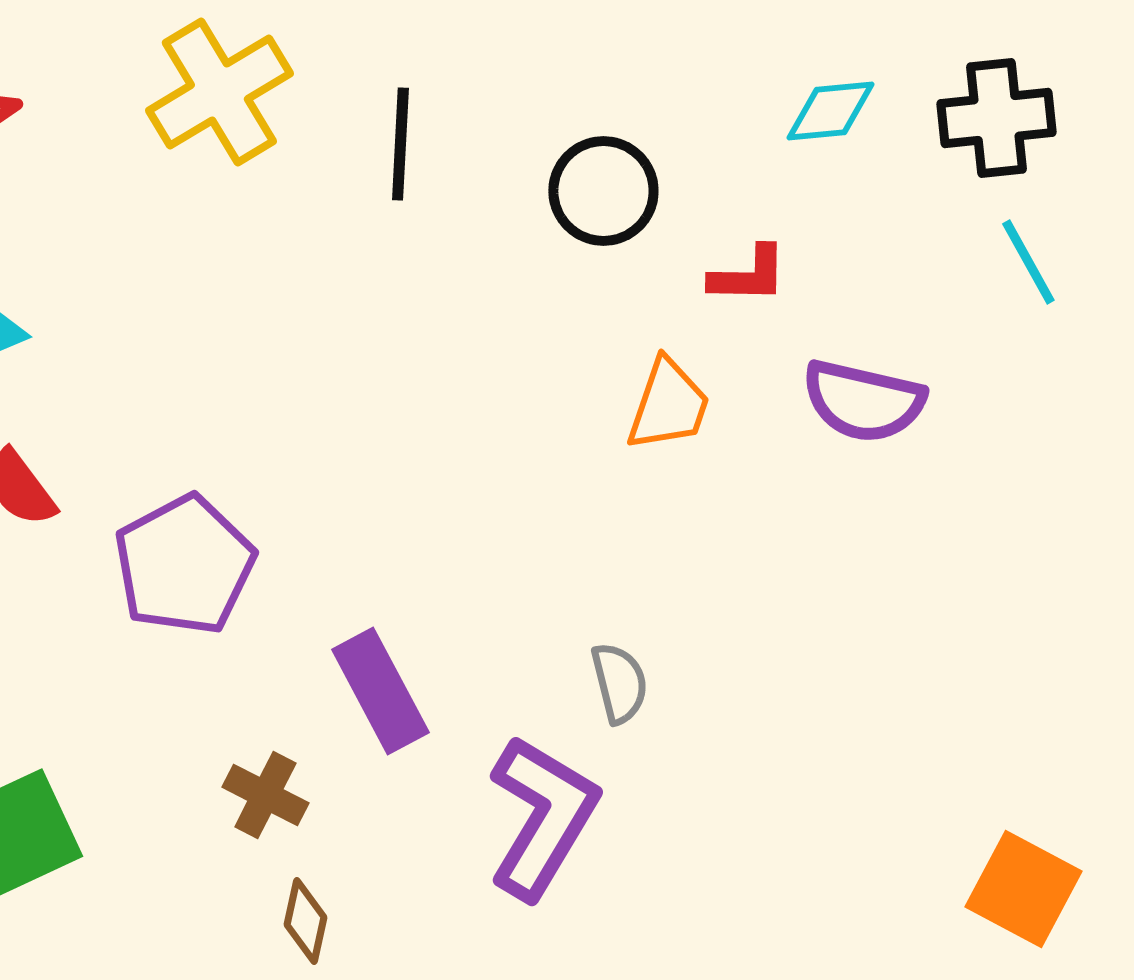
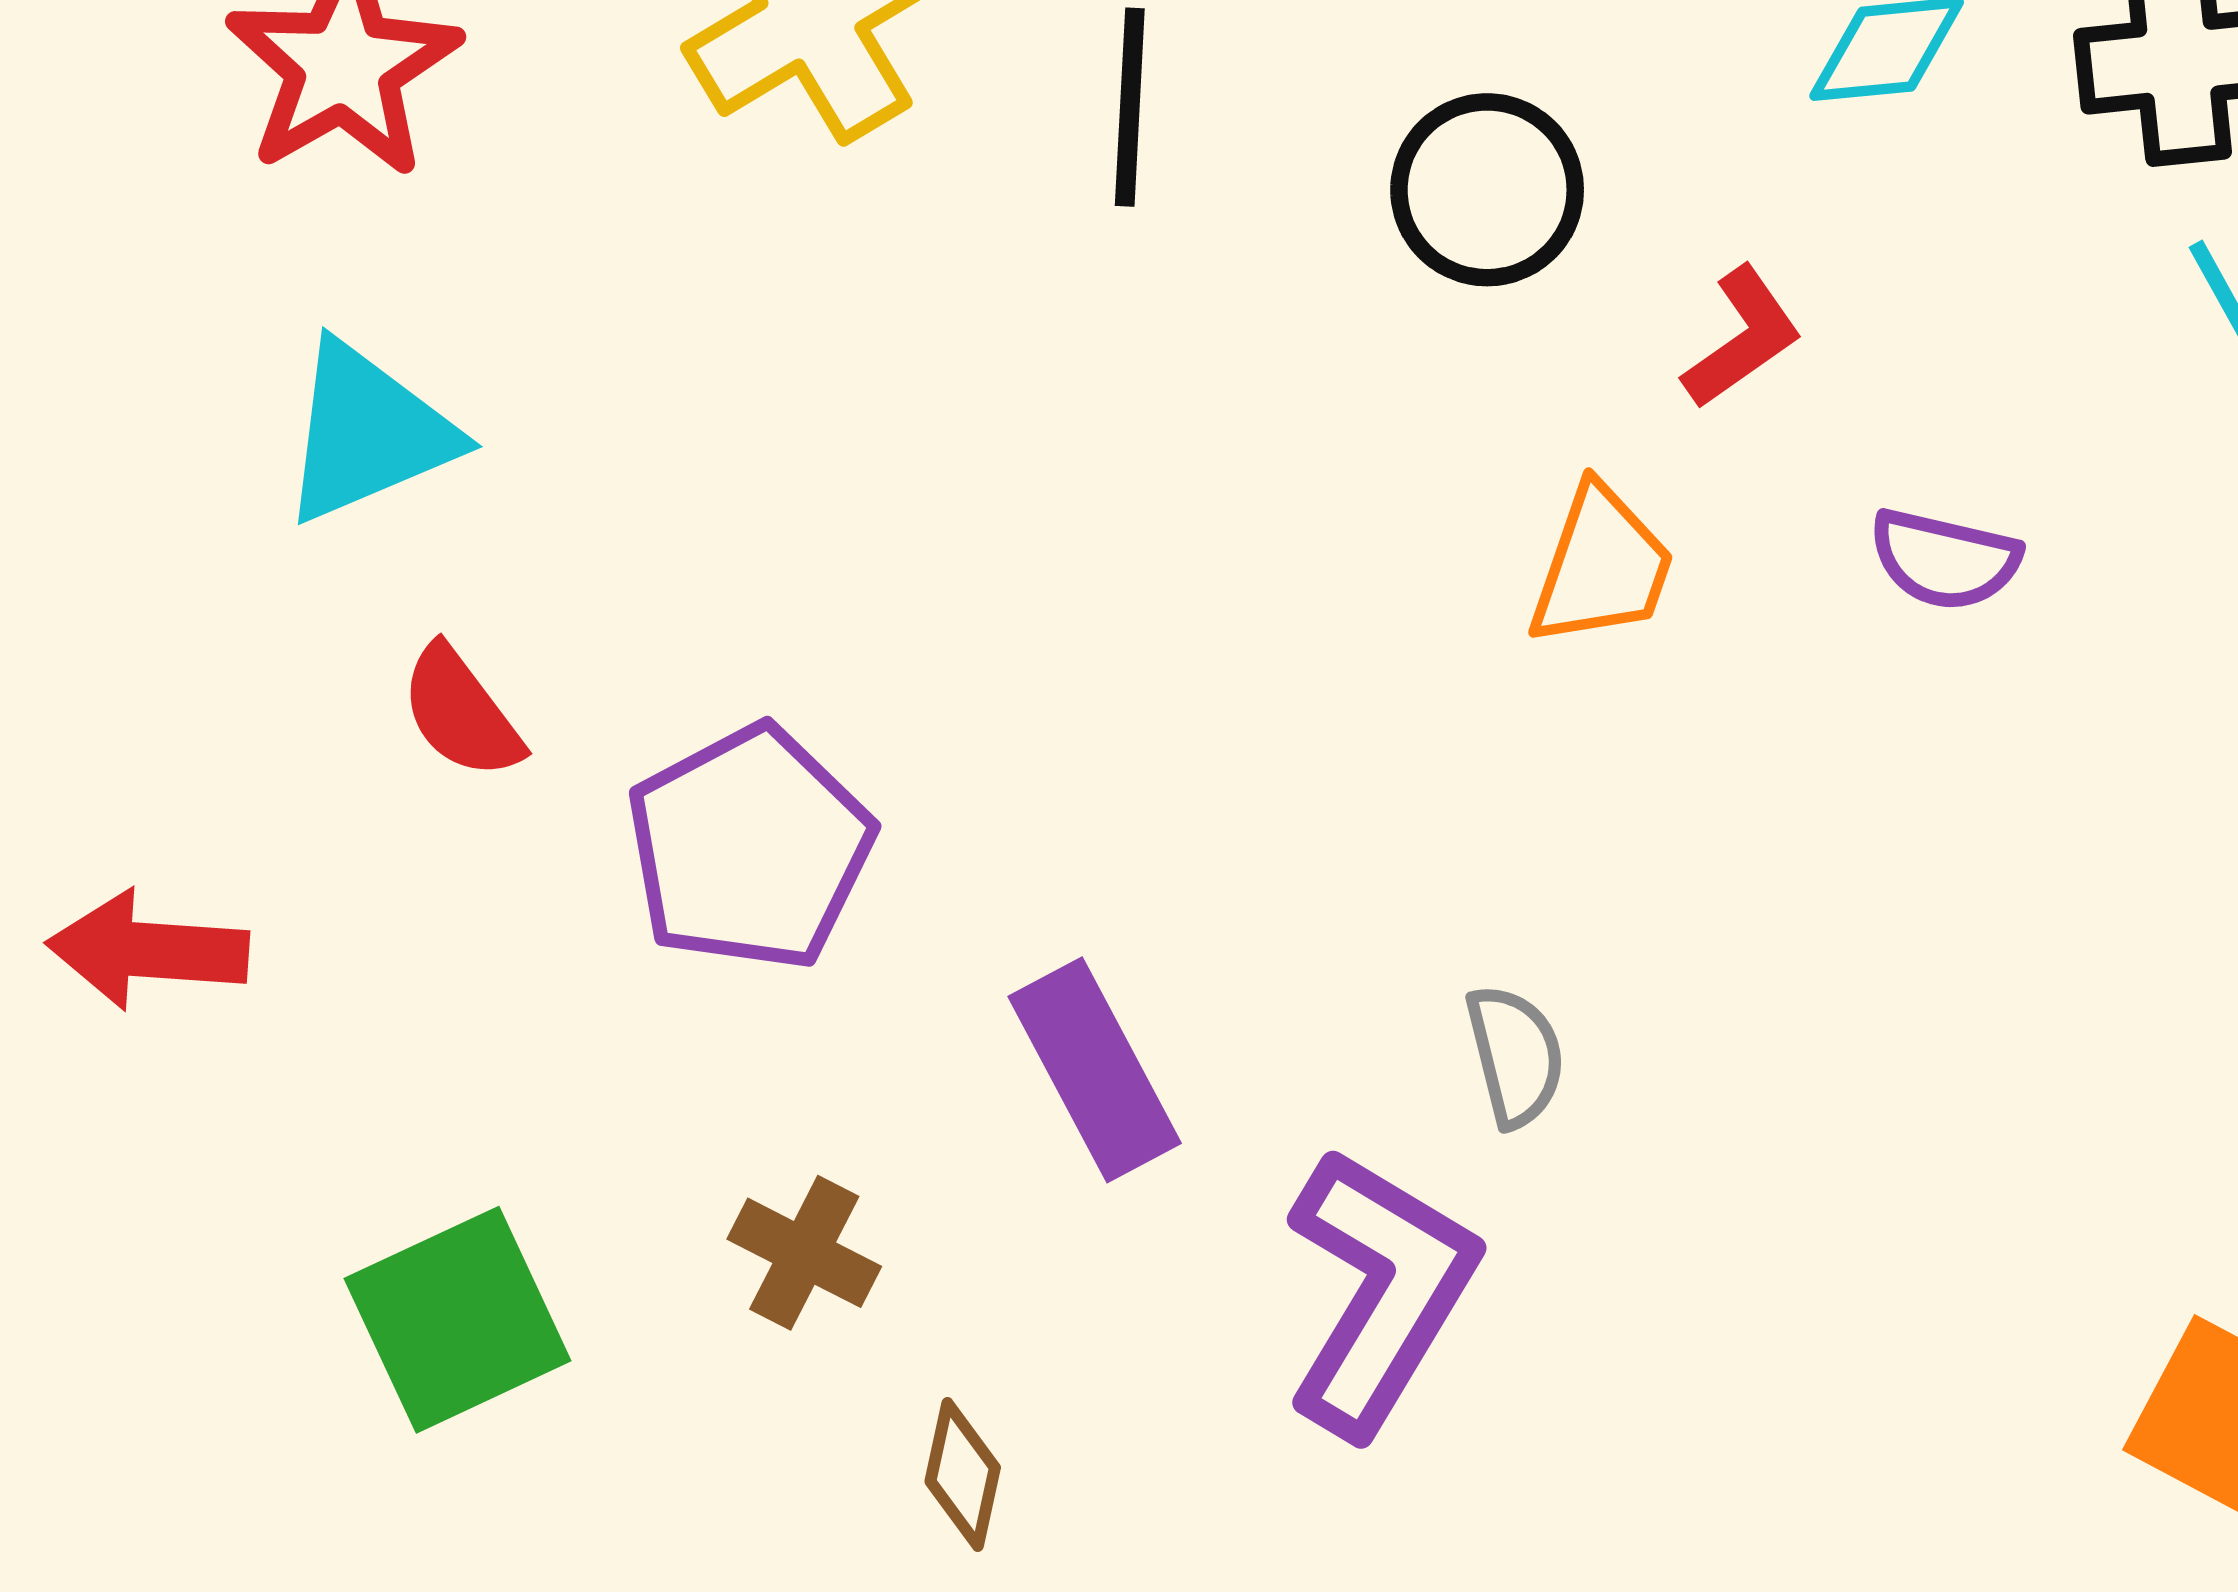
red L-shape: (748, 275) -> (1742, 338), turned -36
purple semicircle: (863, 401) -> (1945, 559), size x0.7
brown cross: (265, 795) -> (804, 1253), moved

